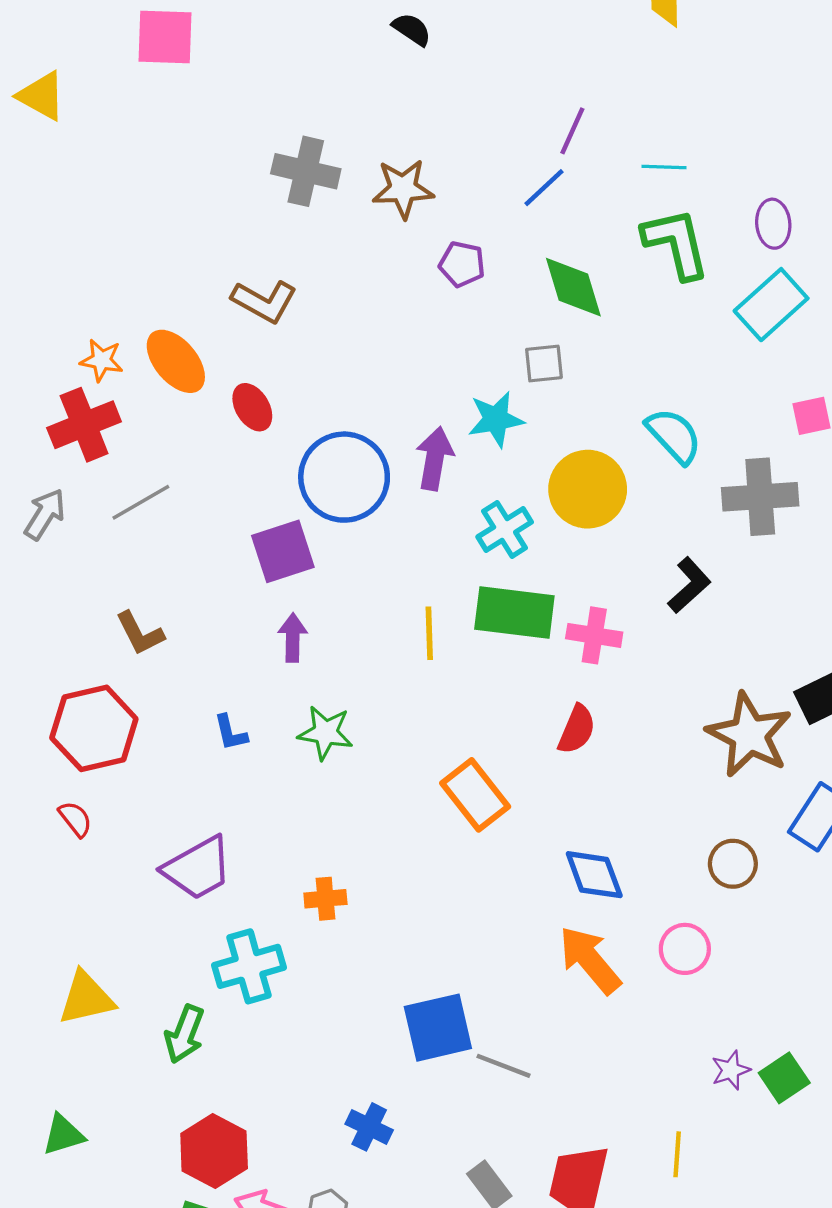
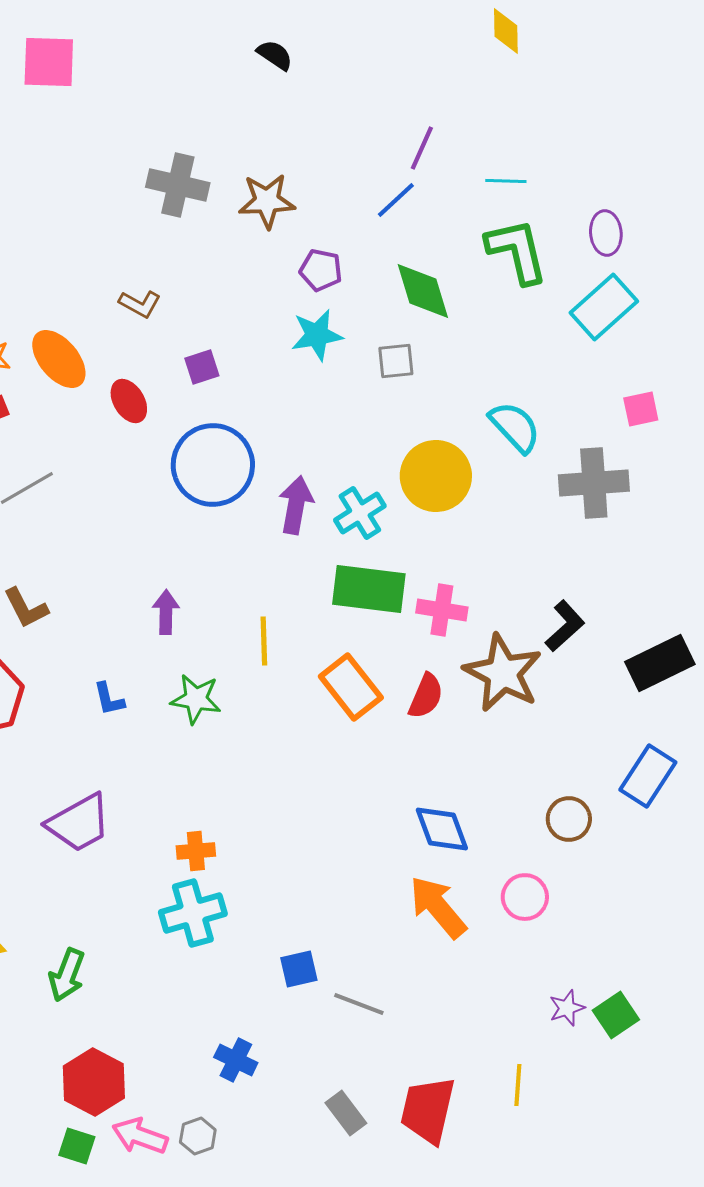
brown L-shape: (264, 301) -> (140, 304), size x0.7
cyan star: (496, 419) -> (317, 335), moved
purple arrow: (435, 459) -> (296, 505), moved
purple square: (283, 551) -> (202, 367), moved, size x0.6
black L-shape: (689, 585) -> (565, 626), moved
yellow line: (429, 633) -> (264, 641), moved
brown star: (749, 735) -> (503, 673), moved
orange rectangle: (475, 795) -> (351, 687), moved
cyan cross: (249, 966) -> (193, 913), moved
blue square: (438, 1028) -> (299, 969), size x0.6

